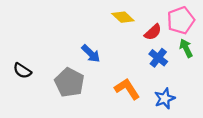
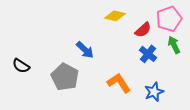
yellow diamond: (123, 17) -> (115, 16), turned -30

